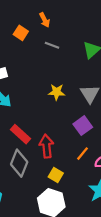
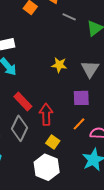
gray line: (52, 45) -> (69, 17), moved
purple square: (83, 126) -> (81, 98), turned 30

